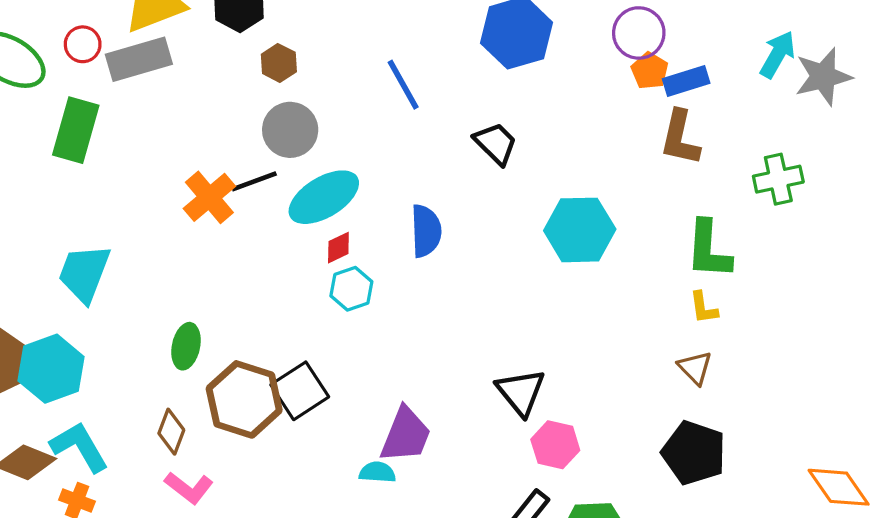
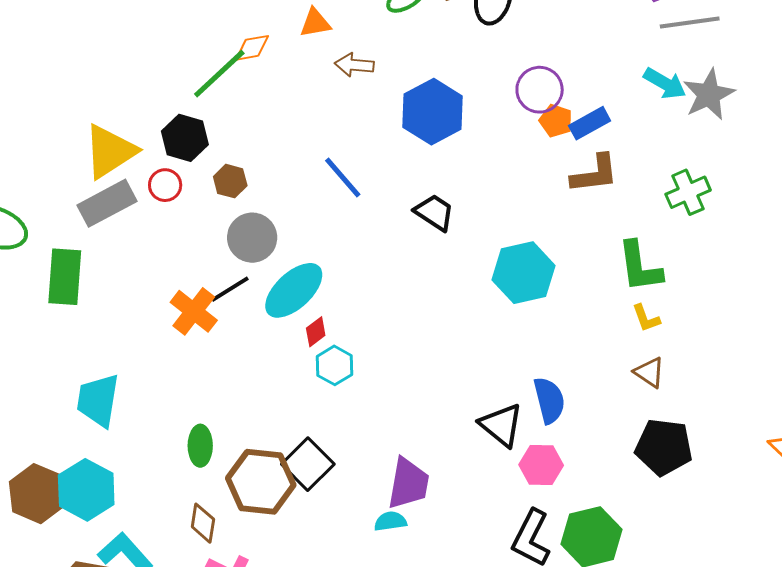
red circle: (83, 44) -> (165, 185), moved
cyan arrow: (778, 55) -> (665, 83), turned 102
brown L-shape: (680, 138) -> (595, 174), turned -98
blue semicircle: (426, 231) -> (549, 400), moved

